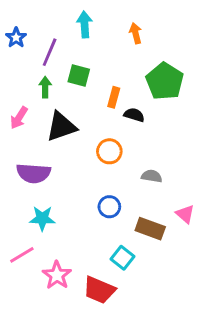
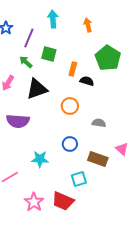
green arrow: (45, 87) -> (26, 62), turned -48
cyan star: (42, 218) -> (40, 159), moved
cyan square: (122, 258) -> (79, 179), turned 35
pink star: (57, 275) -> (34, 202), moved

